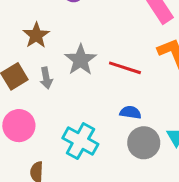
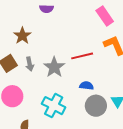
gray star: (81, 60) -> (54, 67), moved
red line: (125, 68) -> (82, 56), turned -30

